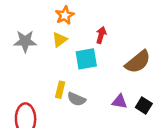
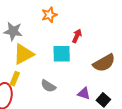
yellow triangle: (60, 40) -> (24, 54), moved, size x1.6
yellow rectangle: (60, 90) -> (15, 79), moved

